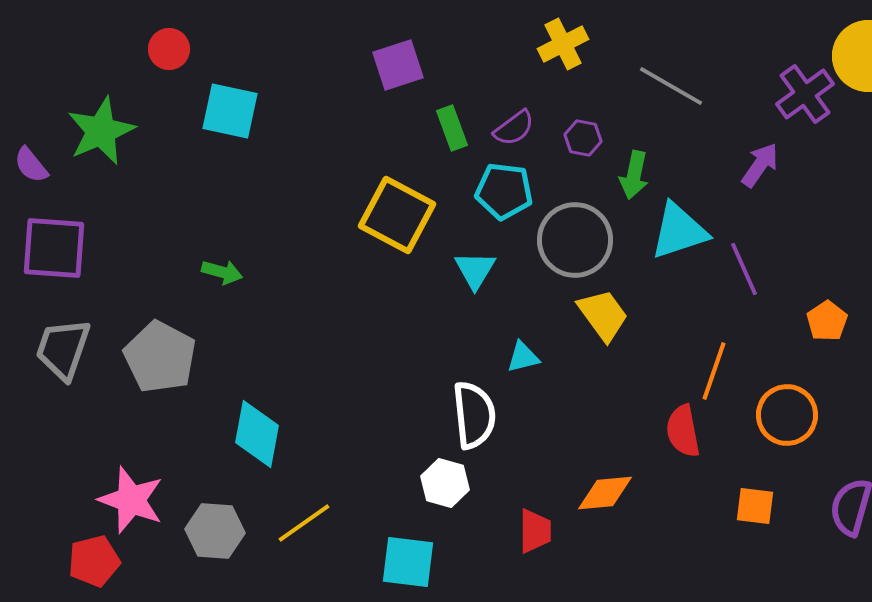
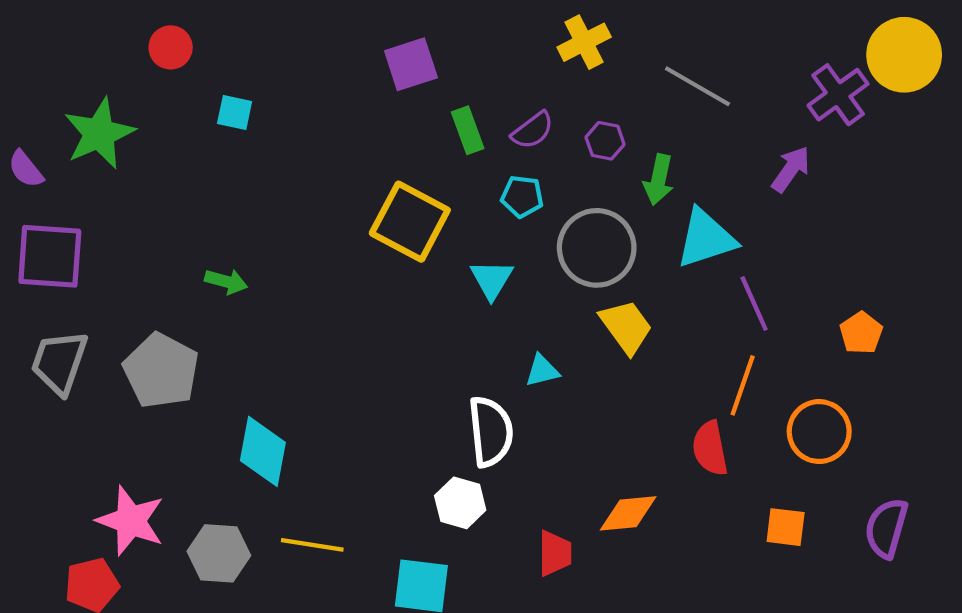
cyan square: (230, 111) -> (235, 112), size x0.6
cyan pentagon: (504, 191) -> (522, 196), size x0.7
purple line: (744, 269) -> (754, 303), moved
yellow line: (304, 523) -> (312, 545), turned 44

